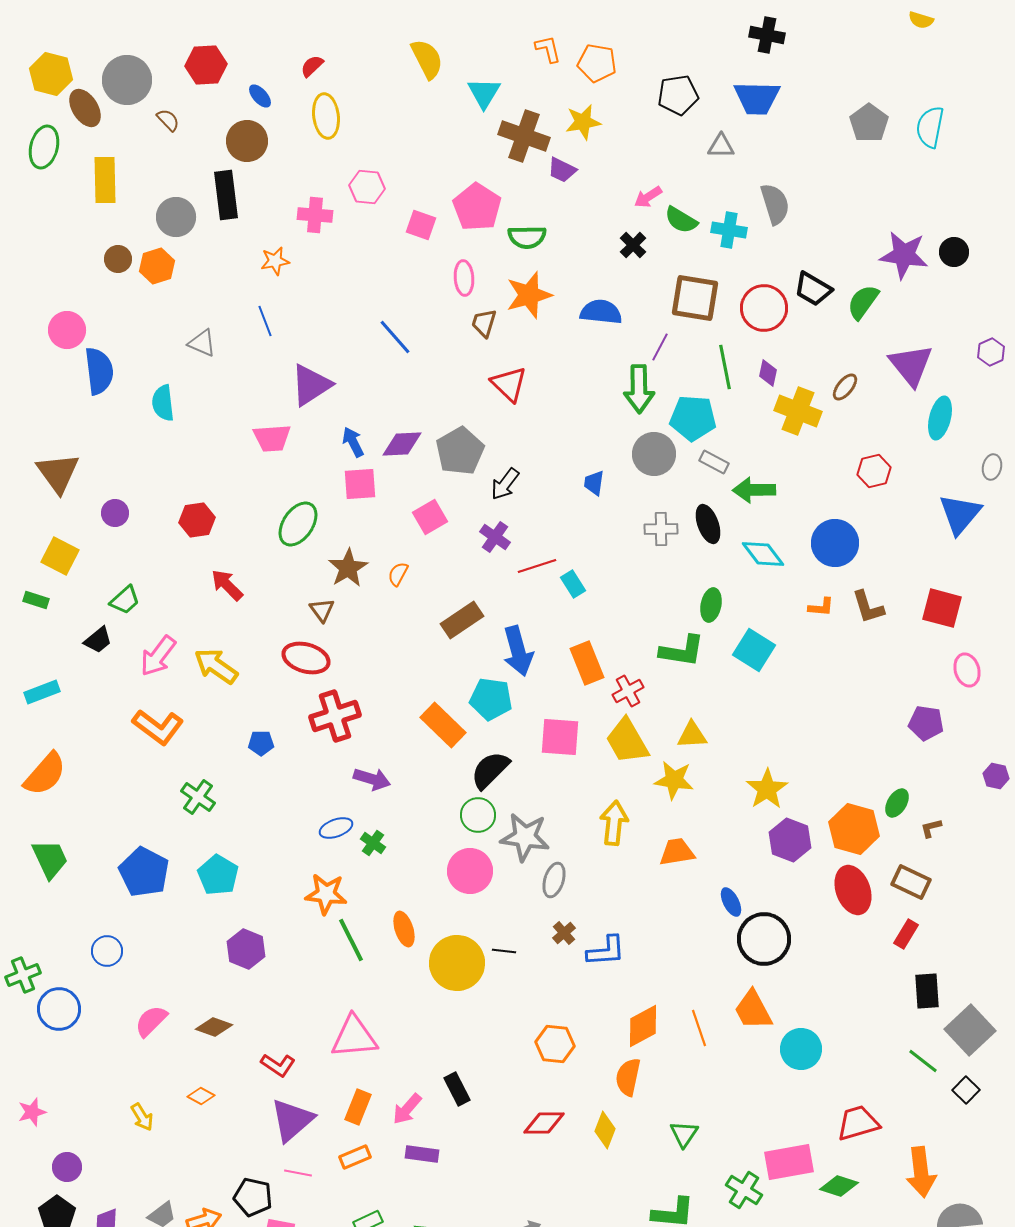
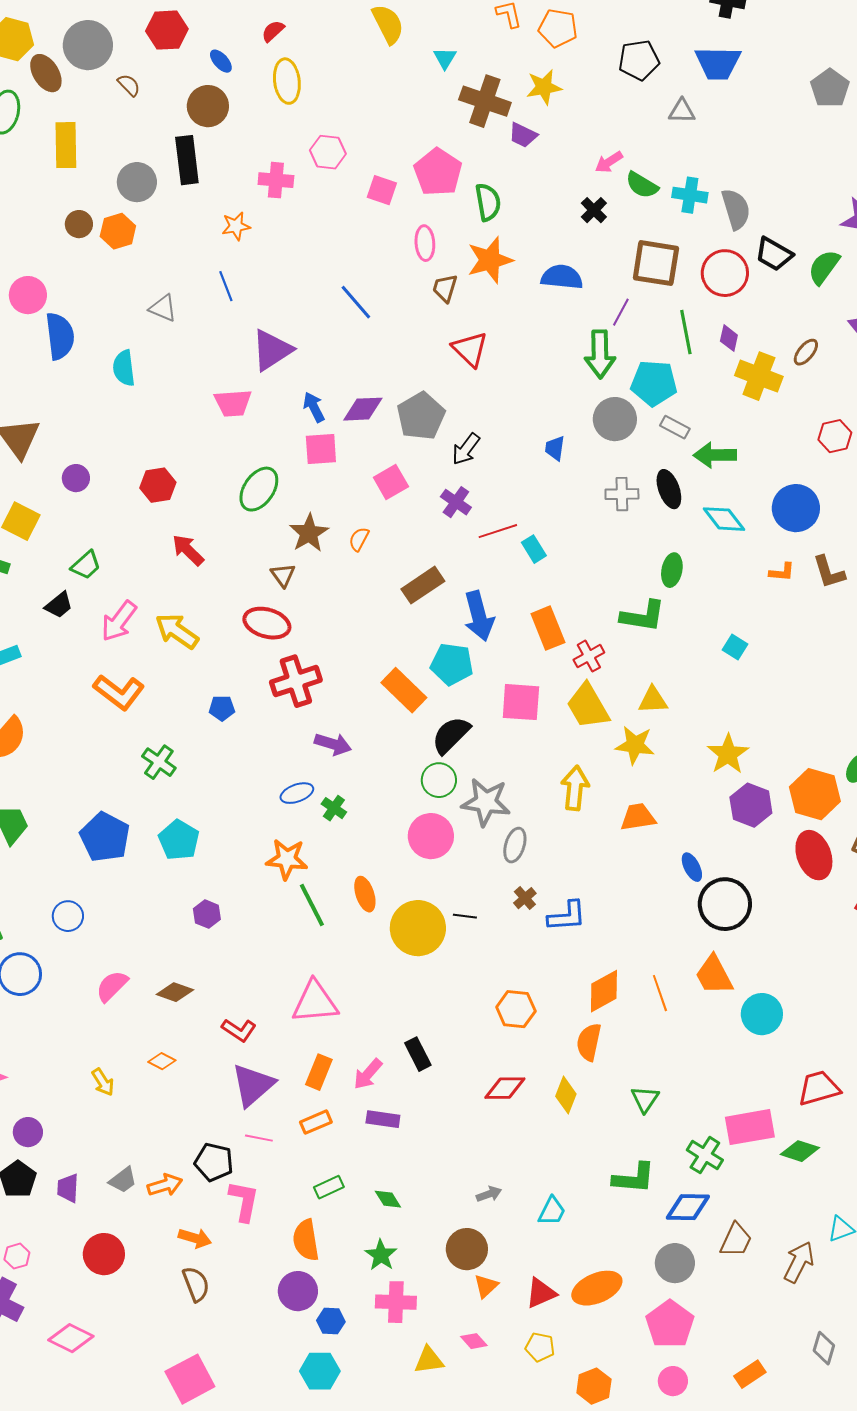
cyan triangle: (484, 93) -> (445, 58), size x0.7
gray semicircle: (775, 204) -> (736, 209), moved
green semicircle: (527, 237) -> (488, 202), turned -99
cyan square: (754, 650) -> (735, 647), moved, size x0.6
purple hexagon: (246, 949) -> (207, 914), size x0.7

